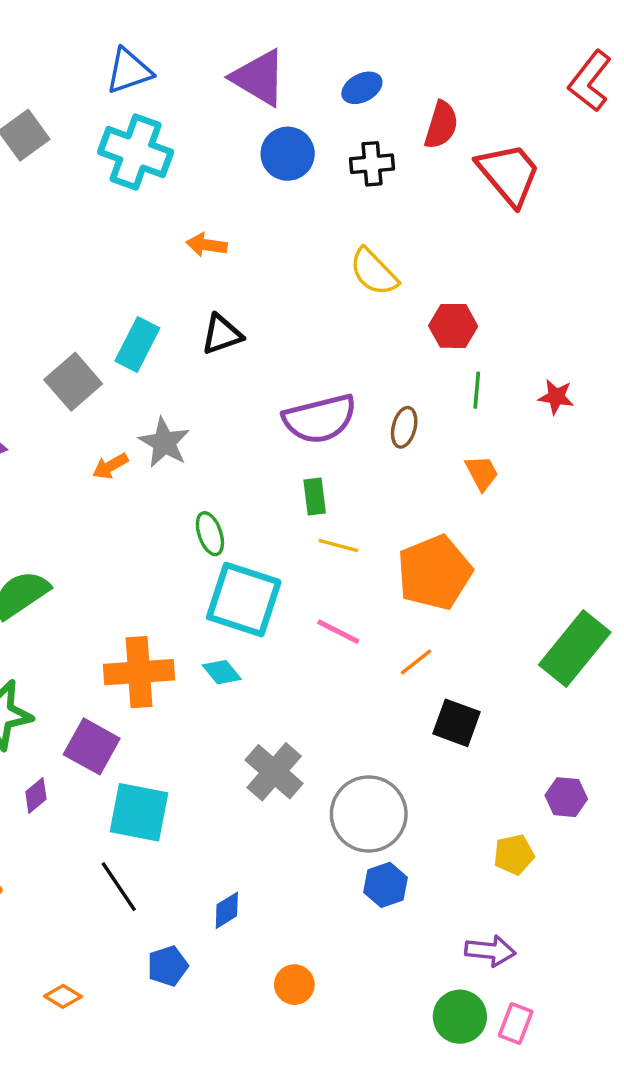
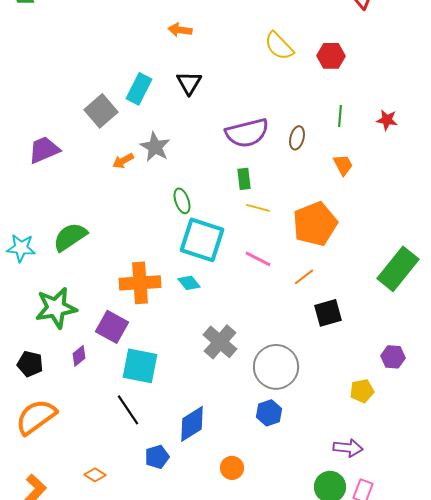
red hexagon: (453, 326) -> (331, 56), moved
black triangle: (222, 334) -> (189, 83), turned -40
black square: (456, 723) -> (328, 313), turned -36
blue hexagon: (386, 885) -> (269, 413), moved
blue diamond: (227, 910) -> (192, 424), size x1.6

